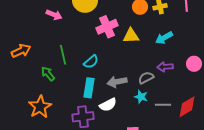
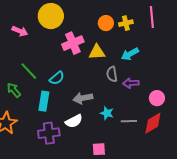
green line: (63, 55) -> (29, 71), turned -30
pink circle: (194, 64) -> (157, 98), moved
gray semicircle: (146, 78) -> (112, 74), moved, turned -70
cyan rectangle: (89, 88) -> (44, 101), moved

